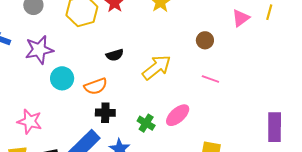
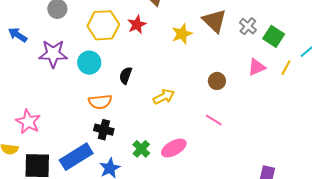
black semicircle: (115, 55) -> (126, 75), turned 114
yellow arrow: (157, 67) -> (164, 97), size x0.7
cyan circle: (62, 78) -> (89, 63), moved

